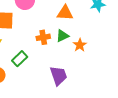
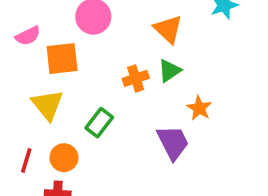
orange triangle: (65, 13) -> (168, 29), turned 48
orange star: (80, 45) -> (199, 108), moved

